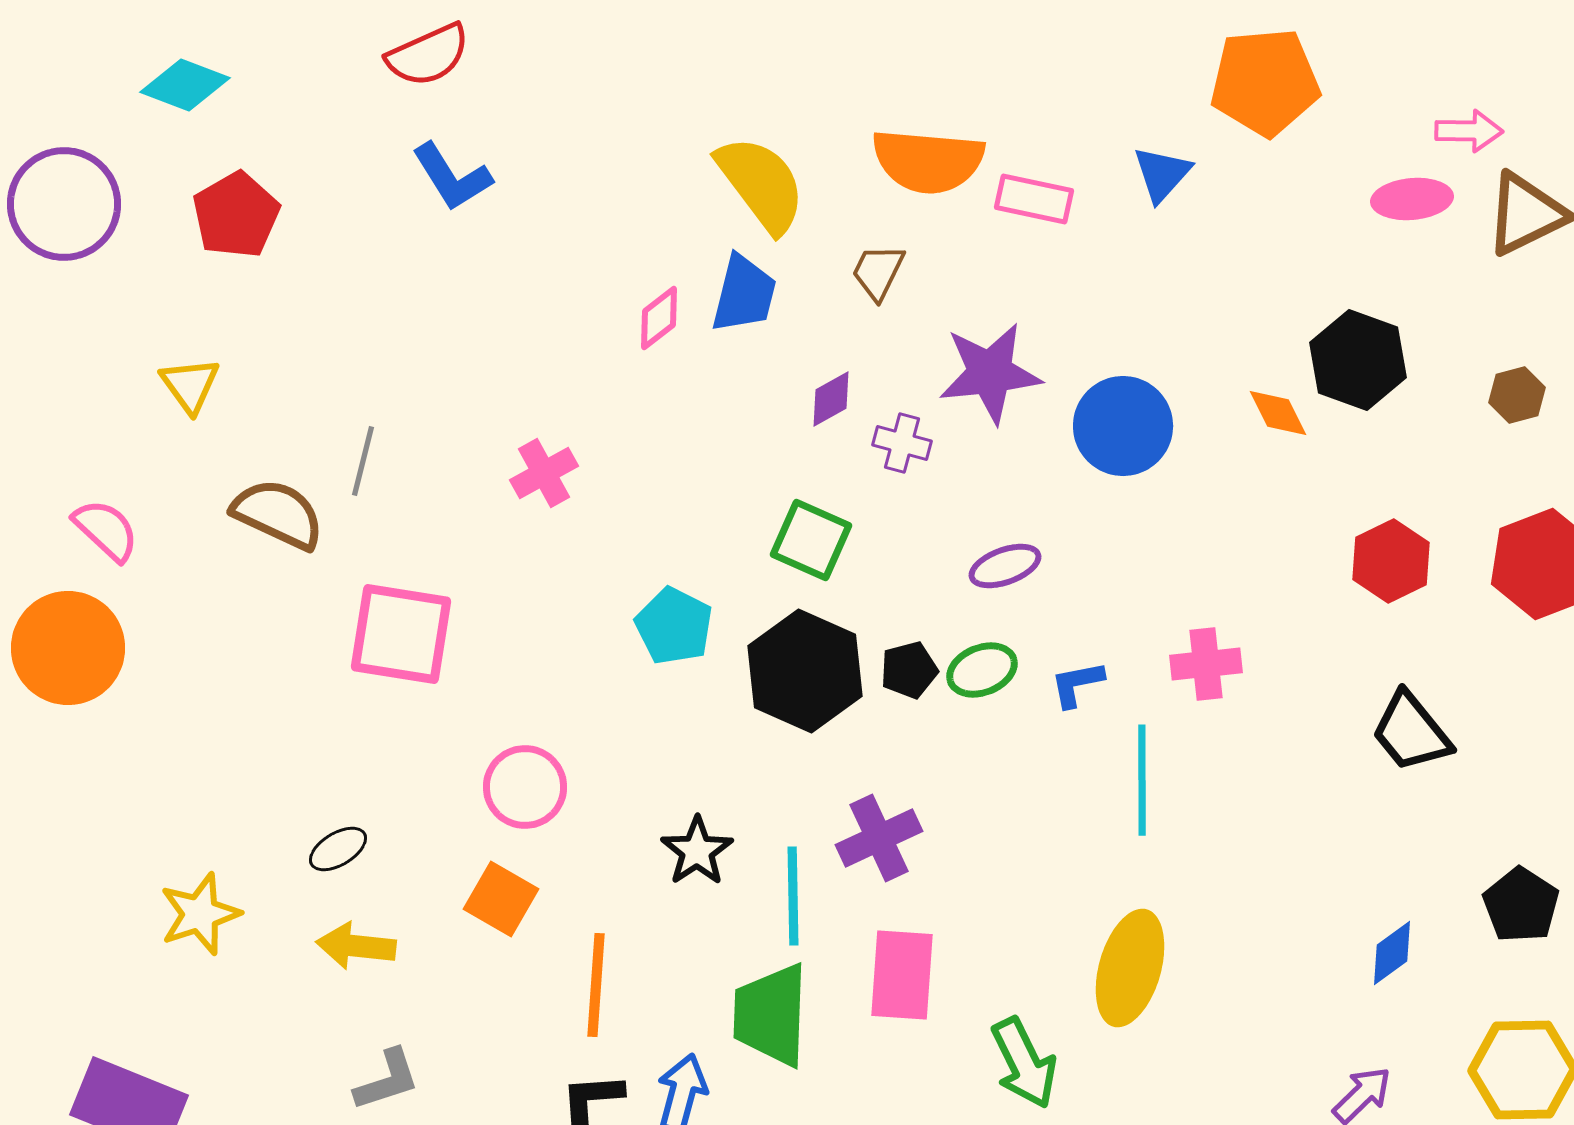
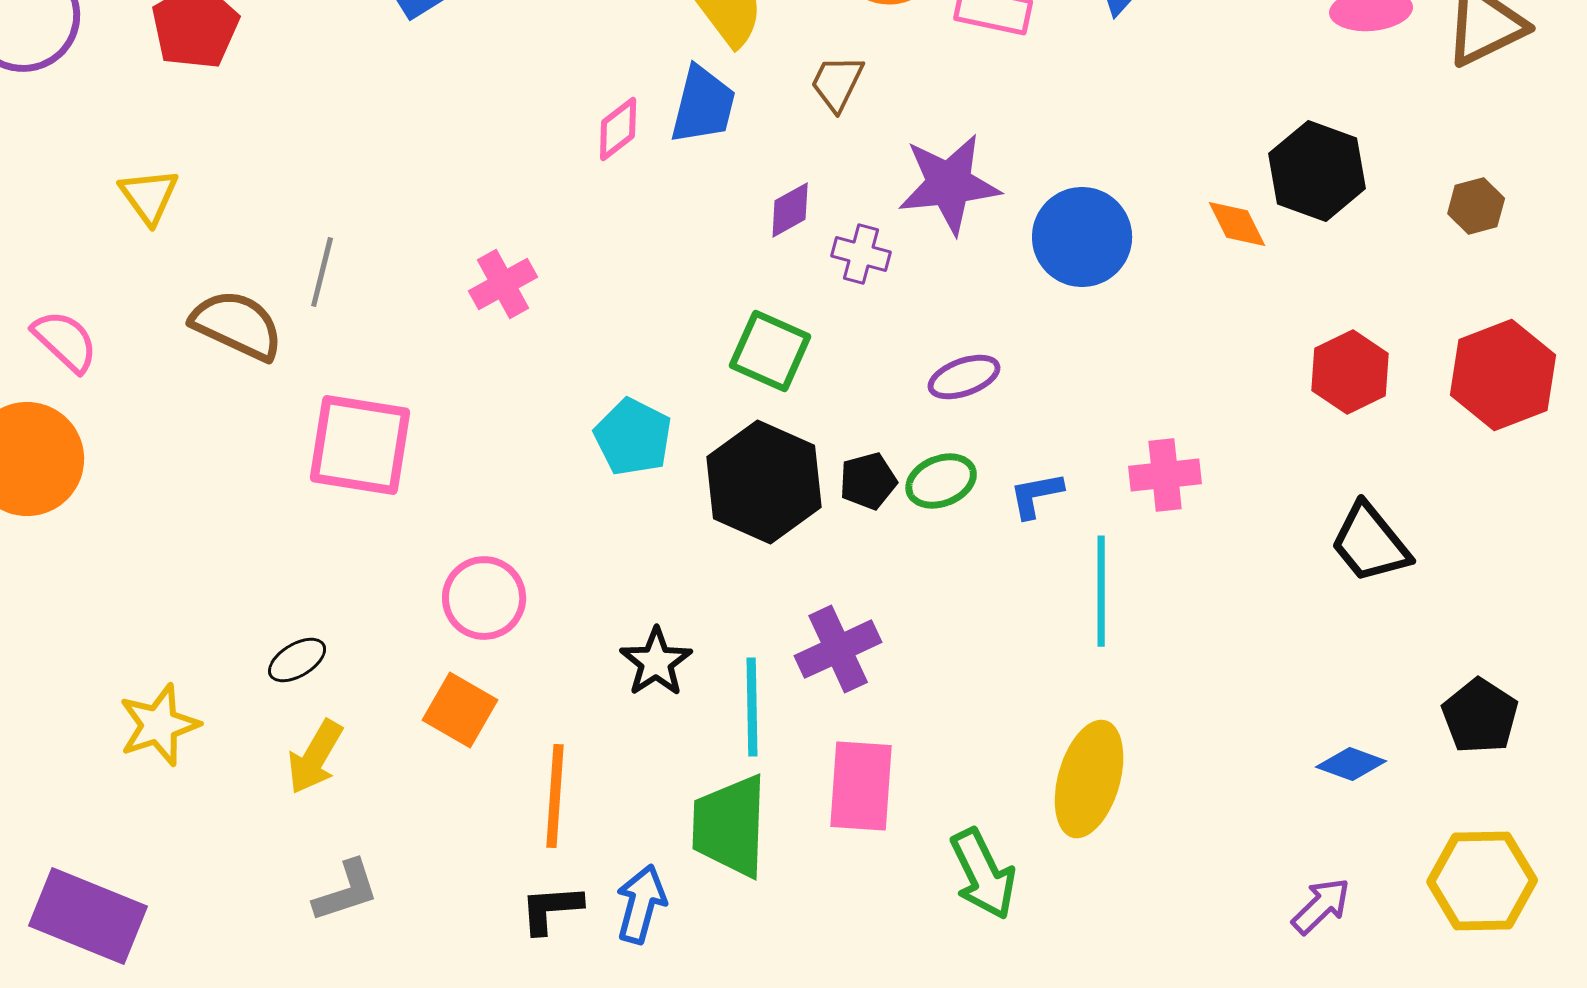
yellow arrow: (356, 946) -> (315, 757), turned -66
blue diamond: (1392, 953) -> (1351, 764), turned 56

